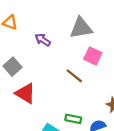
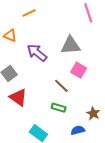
purple arrow: (43, 40) -> (37, 53), size x1.5
green rectangle: (73, 119) -> (59, 108), moved

